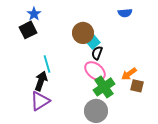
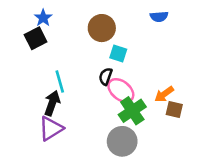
brown circle: (83, 33) -> (102, 28), moved
cyan square: (93, 42) -> (118, 53), turned -32
black semicircle: (97, 53) -> (106, 76), moved

